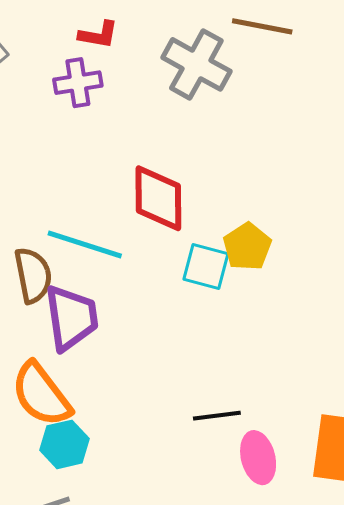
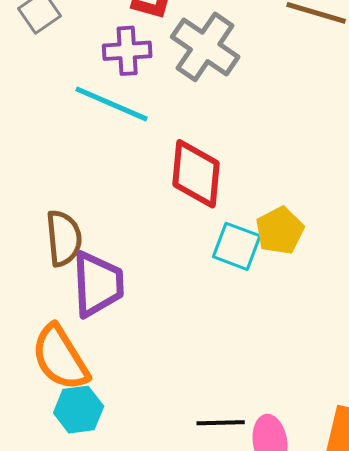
gray cross: (196, 64) -> (205, 47), moved
cyan line: (85, 245) -> (111, 104), moved
black line: (217, 416) -> (221, 423), moved

